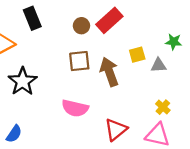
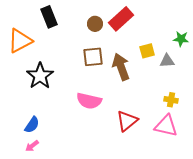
yellow cross: (163, 107) -> (171, 100), turned -32

